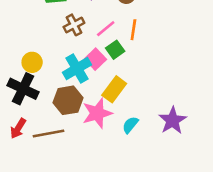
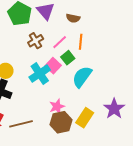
yellow rectangle: (114, 89) -> (85, 118), moved
brown hexagon: (68, 100) -> (61, 122), moved
pink star: (97, 113) -> (57, 106), size x0.7
cyan semicircle: (130, 125) -> (82, 77), moved, size x1.6

